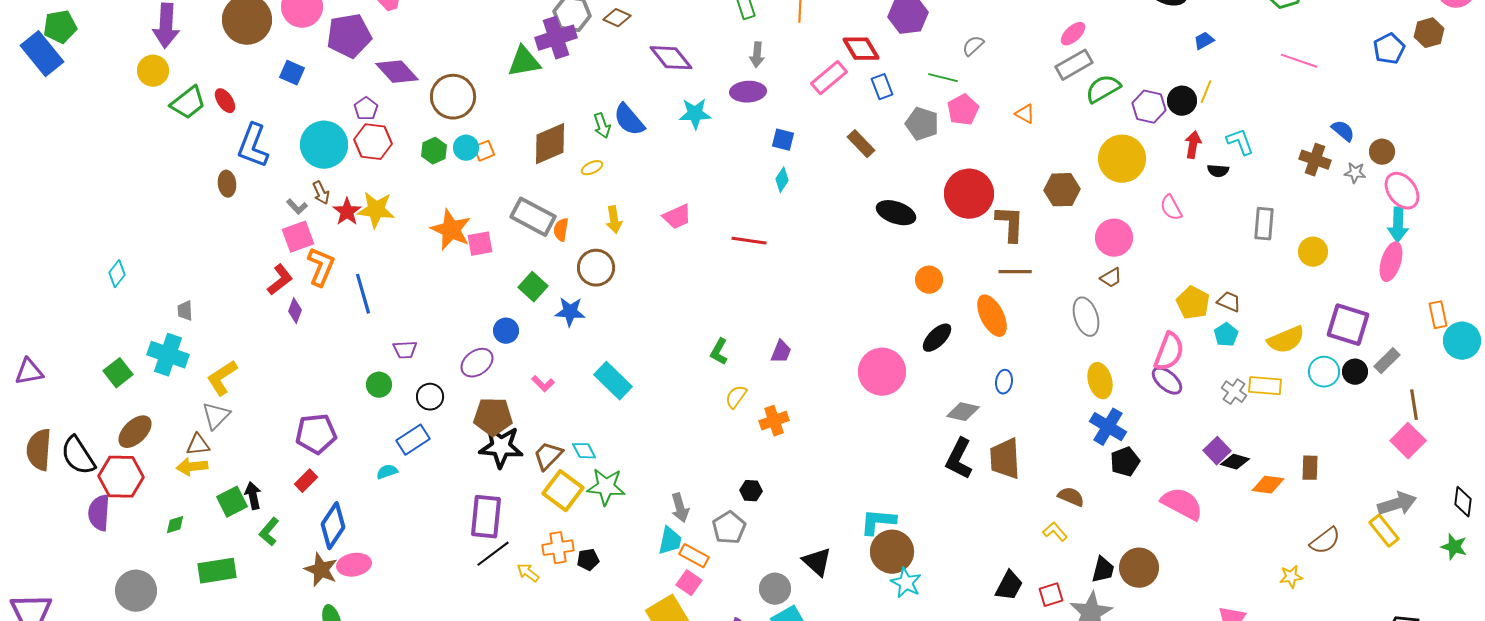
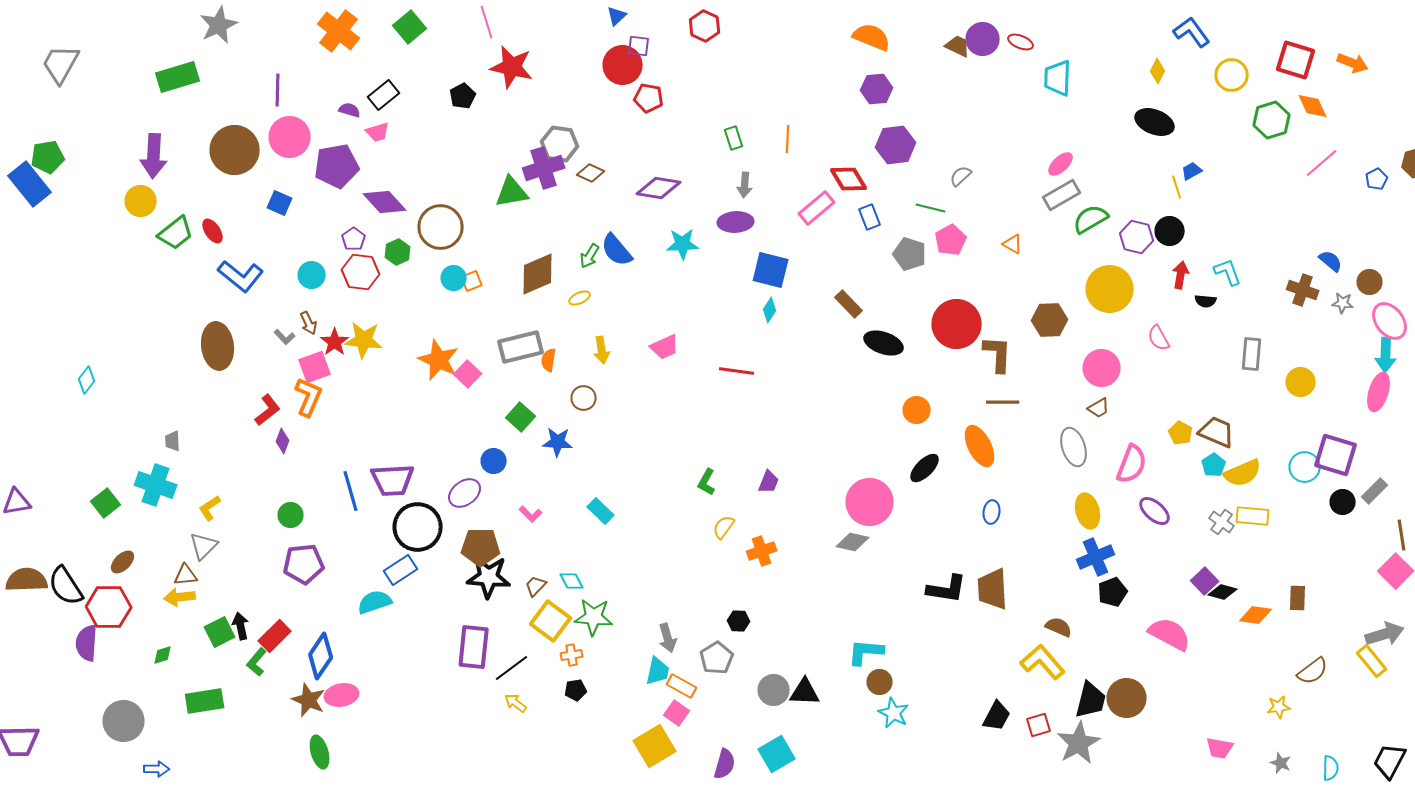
brown diamond: (617, 18) -> (591, 173), moved
blue pentagon: (1389, 49) -> (1377, 179), size x0.7
purple diamond: (671, 58) -> (659, 188), turned -42
pink line: (1299, 61) -> (1322, 163), moved, turned -60
yellow line: (1206, 92) -> (1177, 187), moved, turned -40
green arrow: (602, 126) -> (590, 256), turned 50
blue square: (783, 140) -> (771, 270), size x1.6
brown rectangle: (861, 144) -> (849, 304), moved
cyan circle: (324, 145) -> (312, 275), size x0.6
blue L-shape: (253, 146) -> (241, 276), turned -72
green hexagon: (434, 151) -> (398, 252), moved
brown ellipse: (227, 184) -> (218, 346), moved, size x1.8
gray rectangle: (533, 217) -> (521, 347), turned -42
pink square: (298, 237) -> (315, 367), moved
pink square: (480, 244) -> (468, 374), turned -36
brown circle: (596, 268) -> (584, 398), size x0.7
cyan diamond: (117, 274) -> (87, 380), moved
blue line: (363, 294) -> (351, 491), moved
brown trapezoid: (1229, 302) -> (1217, 432), size x1.5
yellow pentagon: (1193, 303) -> (1181, 433), size x0.7
yellow semicircle: (1286, 340) -> (1243, 473), moved
purple trapezoid: (405, 350) -> (393, 480), size x1.8
pink semicircle: (1169, 352) -> (1132, 464), moved
cyan circle: (1324, 372) -> (1305, 467), moved
yellow L-shape: (222, 378) -> (210, 508), size x0.7
cyan rectangle: (613, 381) -> (601, 511), size x0.7
green circle: (379, 385) -> (291, 515), moved
black circle: (430, 397) -> (418, 527), size x1.8
gray diamond: (963, 412) -> (853, 542), moved
blue cross: (1108, 427) -> (1096, 557), turned 36
brown ellipse: (135, 432) -> (123, 562), size x0.7
brown semicircle: (39, 450) -> (27, 580), turned 84
brown trapezoid: (548, 456) -> (536, 586), size x0.7
black L-shape: (959, 459) -> (947, 589), turned -108
cyan semicircle: (387, 472) -> (375, 602), size x1.6
red rectangle: (306, 481) -> (275, 636), moved, size x1.4
yellow L-shape: (1055, 532) -> (1043, 662), size x1.8
orange cross: (558, 548) -> (572, 655), moved, size x0.7
brown circle: (892, 552) -> (880, 682), size x0.6
black line: (493, 554) -> (512, 668), moved
black triangle: (817, 562) -> (805, 692), turned -40
black trapezoid: (1103, 570) -> (1091, 700), size x1.4
gray circle: (775, 589) -> (774, 690), moved

